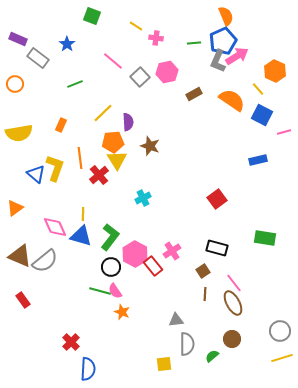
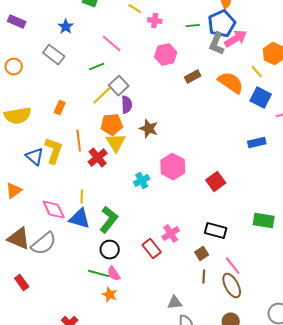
gray rectangle: (38, 58) -> (54, 55), moved
gray square: (140, 77) -> (119, 86), moved
green line: (75, 84) -> (97, 67), moved
pink hexagon: (135, 254) -> (173, 167), moved
orange star: (122, 312) -> (110, 295), moved

